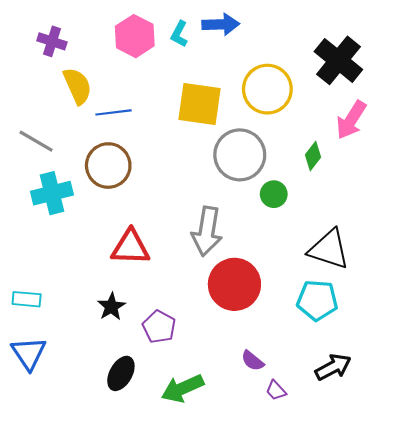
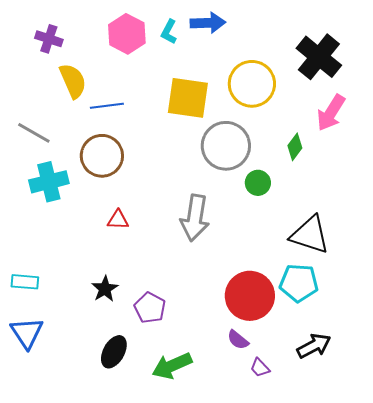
red triangle: (130, 247) -> (118, 220), moved, size x0.6
red circle: (234, 284) -> (250, 296), moved

